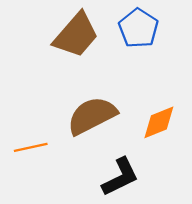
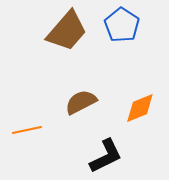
brown semicircle: (92, 116) -> (81, 102), size x0.7

